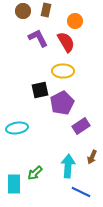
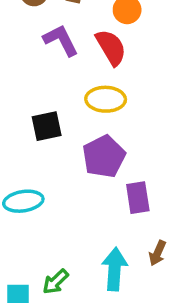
black square: (40, 90) -> (47, 126), moved
purple rectangle: (81, 126) -> (138, 198), turned -66

